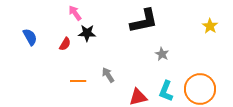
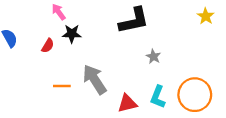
yellow star: (210, 26) -> (206, 16), moved
gray arrow: (108, 75) -> (95, 79), size x1.8

